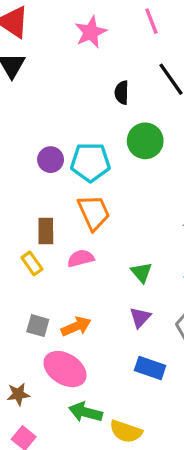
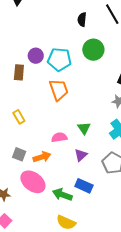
brown rectangle: (46, 231) -> (19, 72), moved
pink semicircle: (81, 258) -> (59, 137), moved
green arrow: (85, 412) -> (62, 195), moved

